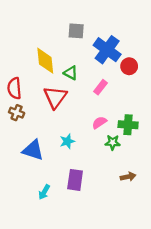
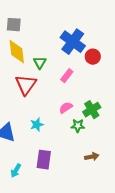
gray square: (76, 31) -> (14, 25), moved
green triangle: (71, 73) -> (40, 63), turned 32
green cross: (128, 125) -> (92, 110), turned -36

